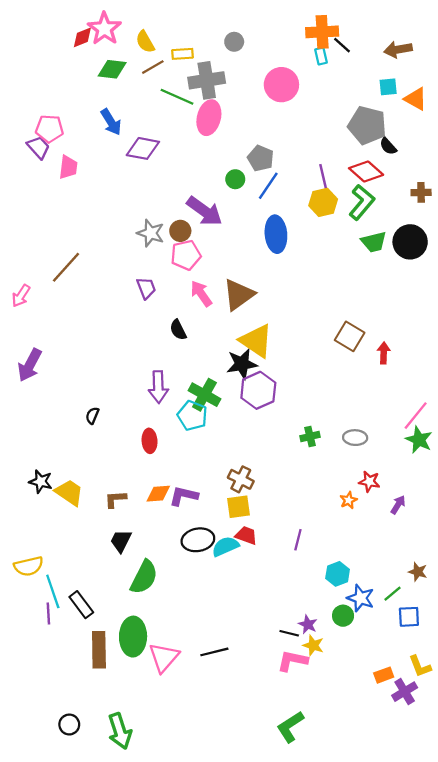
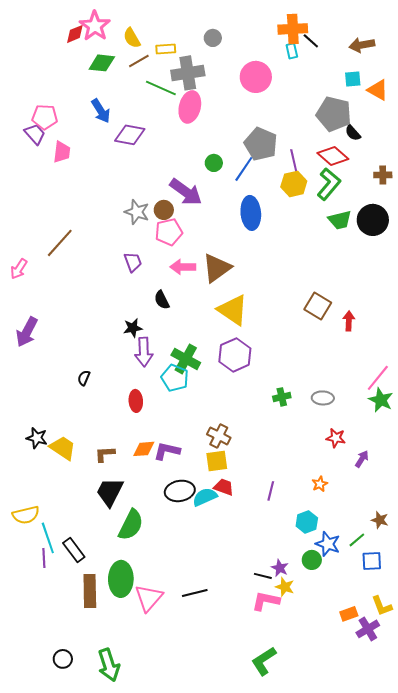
gray pentagon: (261, 158) -> (261, 144), moved, size x1.4
pink arrow: (201, 294) -> (183, 267), turned -55
black star: (242, 364) -> (133, 328), moved, size x0.7
orange star: (349, 500) -> (320, 484), moved
black trapezoid: (121, 541) -> (110, 492), size x1.4

